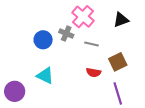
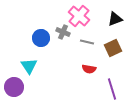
brown square: (118, 62) -> (113, 48), moved
cyan triangle: (45, 76) -> (29, 66), moved, turned 30

